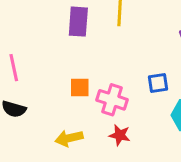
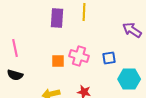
pink cross: (112, 100) -> (79, 56), moved

